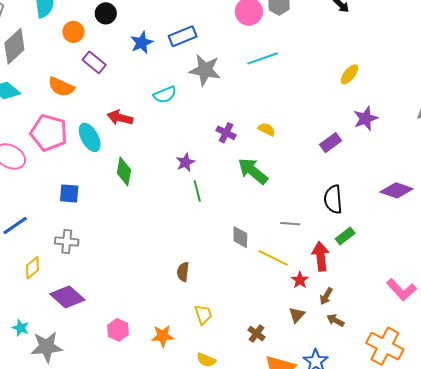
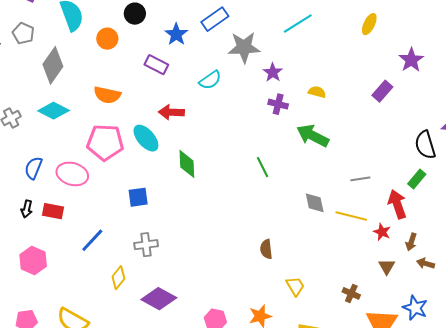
purple rectangle: (94, 62) -> (156, 65), moved
yellow ellipse: (349, 74) -> (369, 24), moved
purple star: (185, 162) -> (273, 72), moved
black semicircle: (333, 199) -> (425, 145), moved

